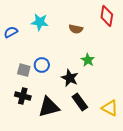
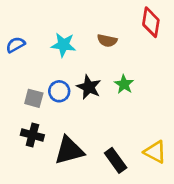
cyan star: (40, 22) -> (63, 45), moved
black star: (70, 78) -> (89, 87), moved
black rectangle: (80, 102) -> (116, 160), moved

